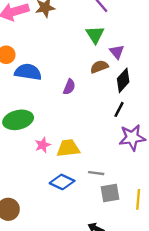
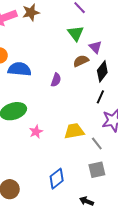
yellow trapezoid: (68, 148) -> (74, 131), moved
gray line: (96, 173) -> (97, 144), moved, turned 48
blue diamond: (62, 182) -> (57, 179), moved, turned -60

